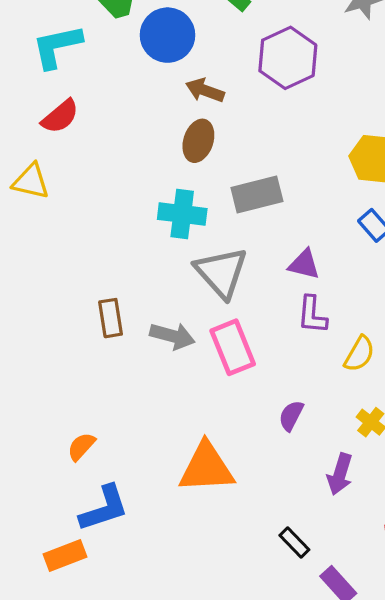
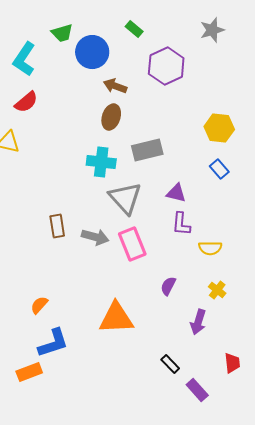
cyan L-shape: (57, 46) -> (24, 59), turned -44
yellow semicircle: (359, 354) -> (210, 248), turned 60

